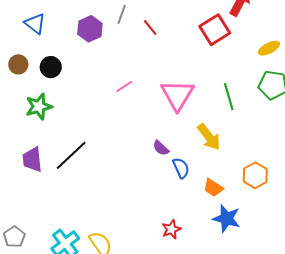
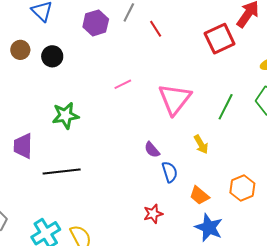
green line: (229, 97) -> (226, 107), turned 36
green star: (39, 107) -> (65, 116), moved
yellow arrow: (209, 137) -> (201, 144), size x0.7
black line: (71, 155) -> (62, 171), moved, turned 30
red star: (171, 229) -> (153, 214), moved

